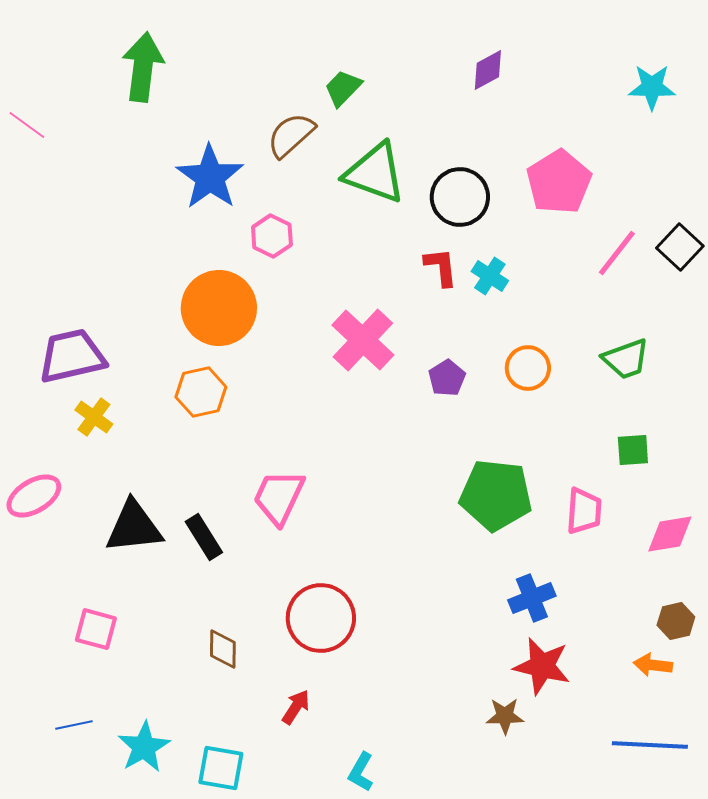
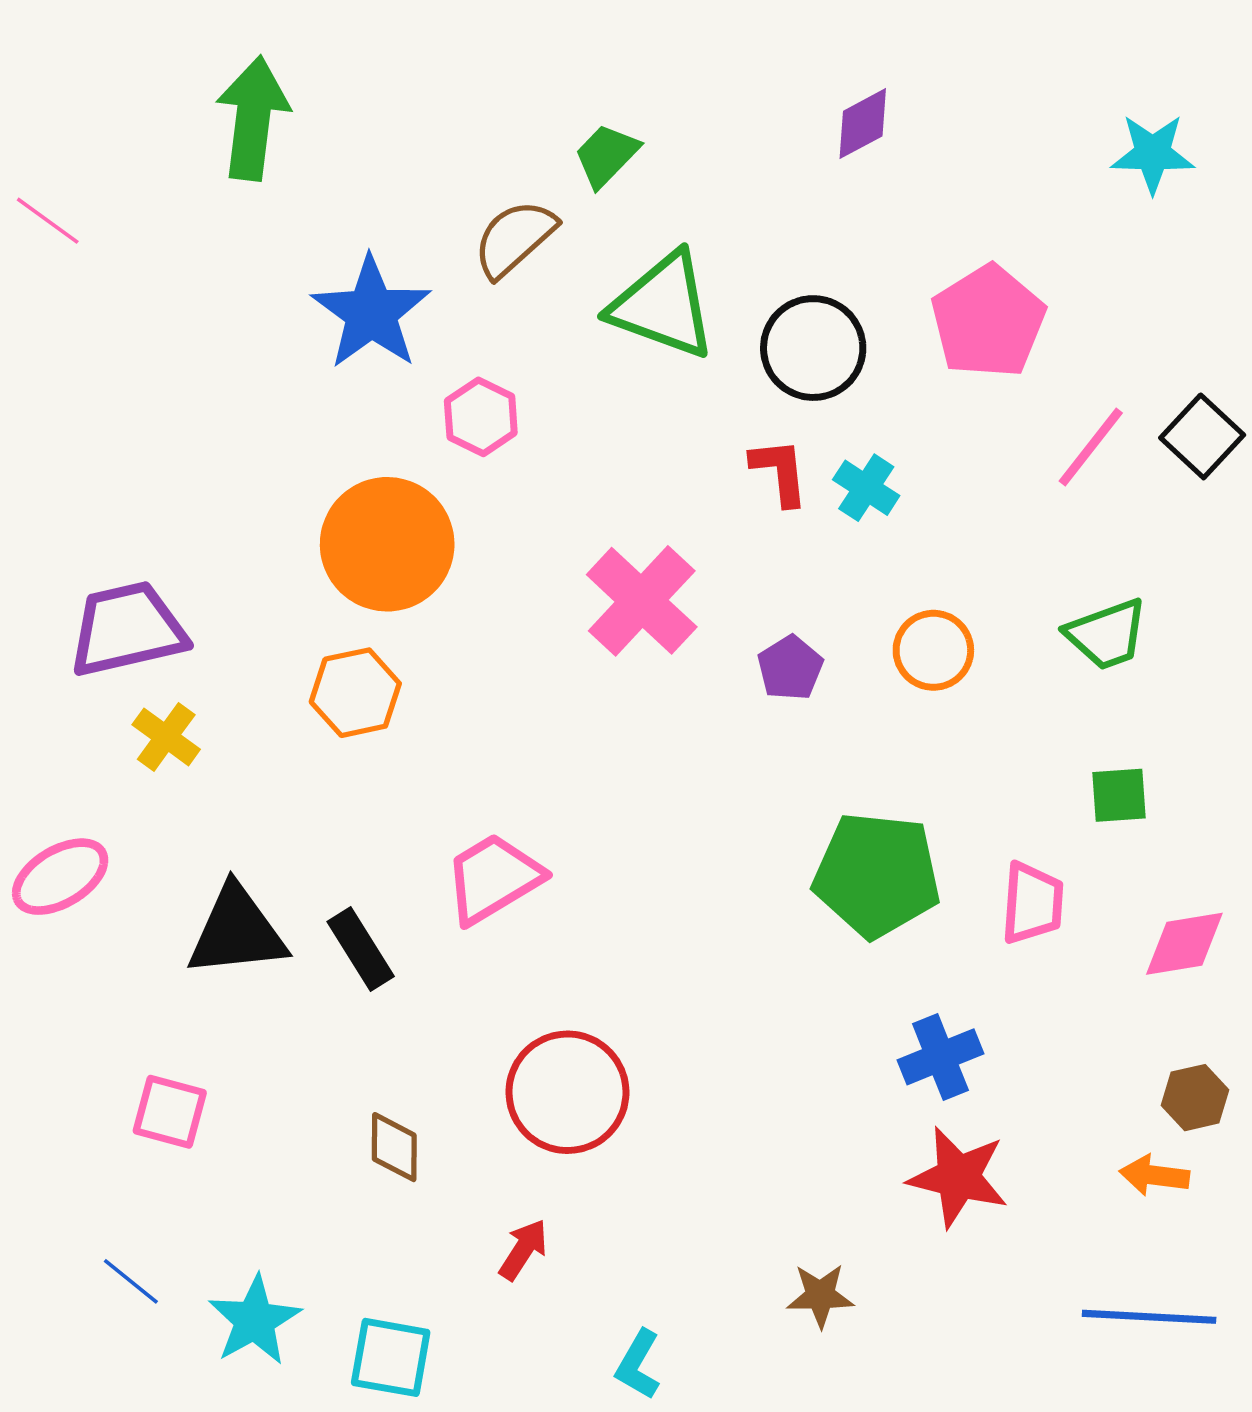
pink trapezoid: (279, 497) -> (493, 878), turned 34
brown star: (505, 716) -> (820, 1296), moved
blue line: (74, 725) -> (131, 1281), turned 51

